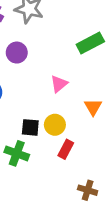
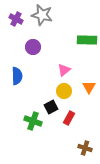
green rectangle: (90, 43) -> (87, 40), turned 30
yellow circle: (55, 125) -> (64, 91), moved
black square: (30, 127) -> (51, 107), moved, turned -32

